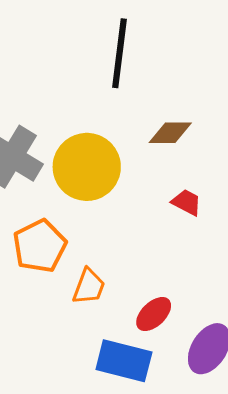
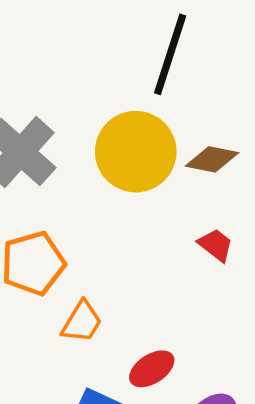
yellow circle: (87, 167) -> (136, 152), moved

